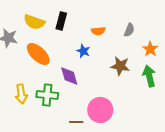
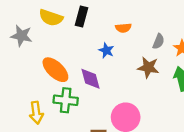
gray semicircle: (129, 30) -> (158, 41), moved
orange ellipse: (38, 54) -> (55, 70), moved
yellow arrow: (21, 94) -> (36, 113), moved

